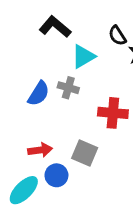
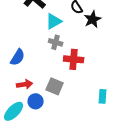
gray cross: (68, 88) -> (56, 42), moved
blue semicircle: (39, 94) -> (18, 57), moved

